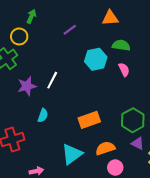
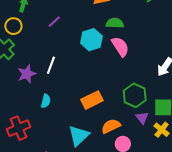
purple line: (70, 30) -> (54, 22), moved
pink semicircle: (124, 70) -> (120, 47), size x1.5
purple triangle: (138, 143) -> (142, 118), turned 32

